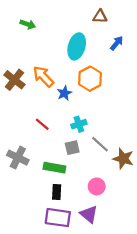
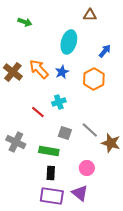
blue arrow: (117, 43) -> (105, 51), moved
orange hexagon: (90, 79) -> (94, 79), moved
blue star: (64, 93) -> (62, 72), moved
cyan cross: (79, 124) -> (59, 102), moved
gray square: (72, 148) -> (65, 133), turned 32

